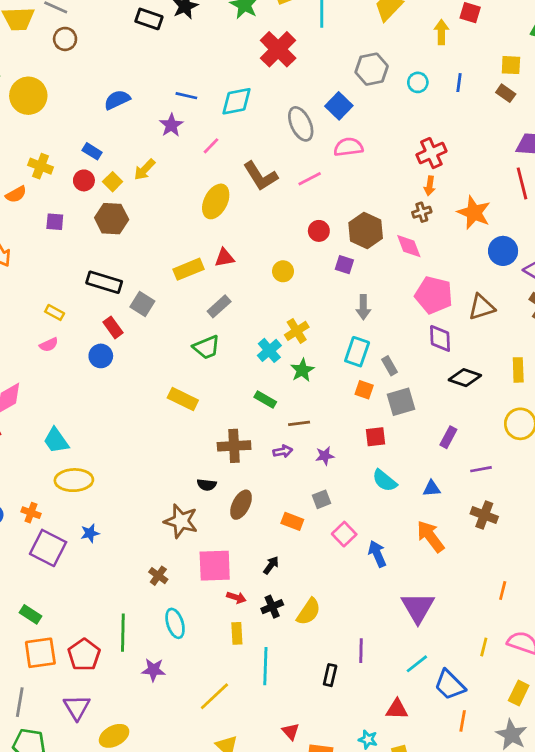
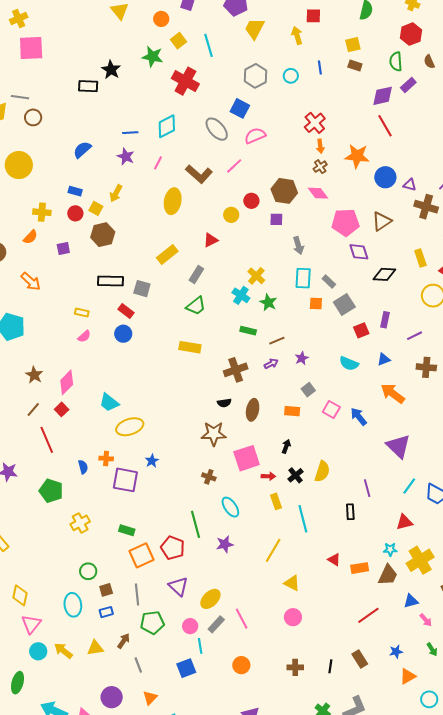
red triangle: (224, 258) -> (211, 240), moved
yellow circle: (283, 271) -> (231, 215), moved
red square: (376, 437) -> (361, 330), moved

